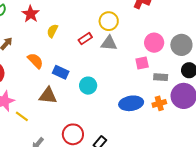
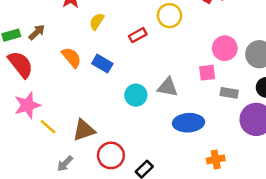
gray triangle: (109, 43) -> (168, 87), moved
blue rectangle: (61, 72) -> (102, 64), moved
brown triangle: (48, 96) -> (84, 130), moved, turned -30
orange cross: (159, 103) -> (216, 159), moved

